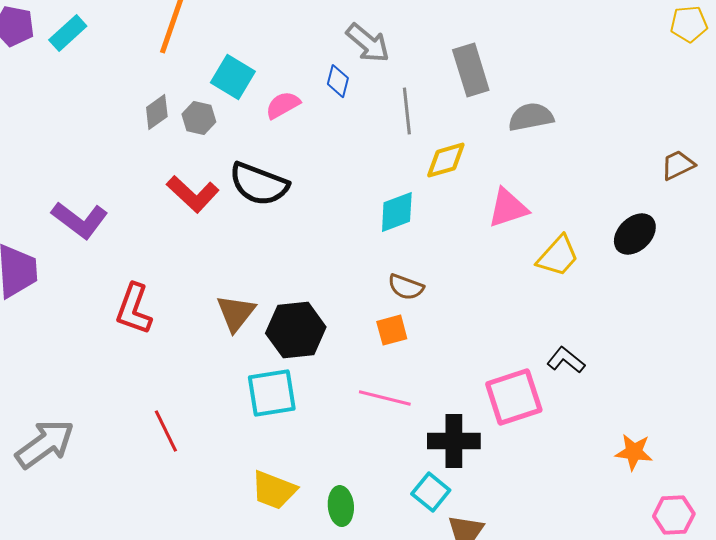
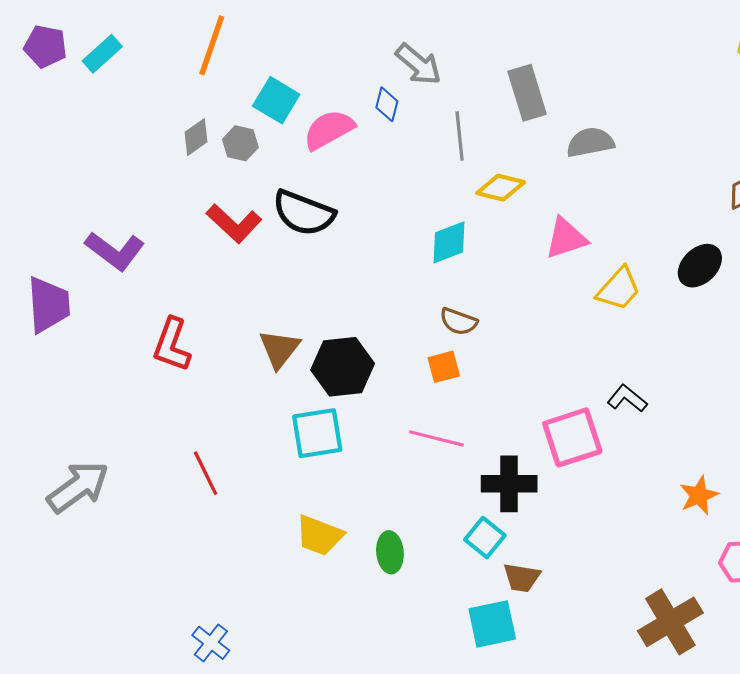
pink semicircle: (283, 105) -> (329, 130), size x1.4
yellow diamond: (446, 160) -> (501, 188), turned 30
orange star: (634, 452) -> (699, 495), turned -30

